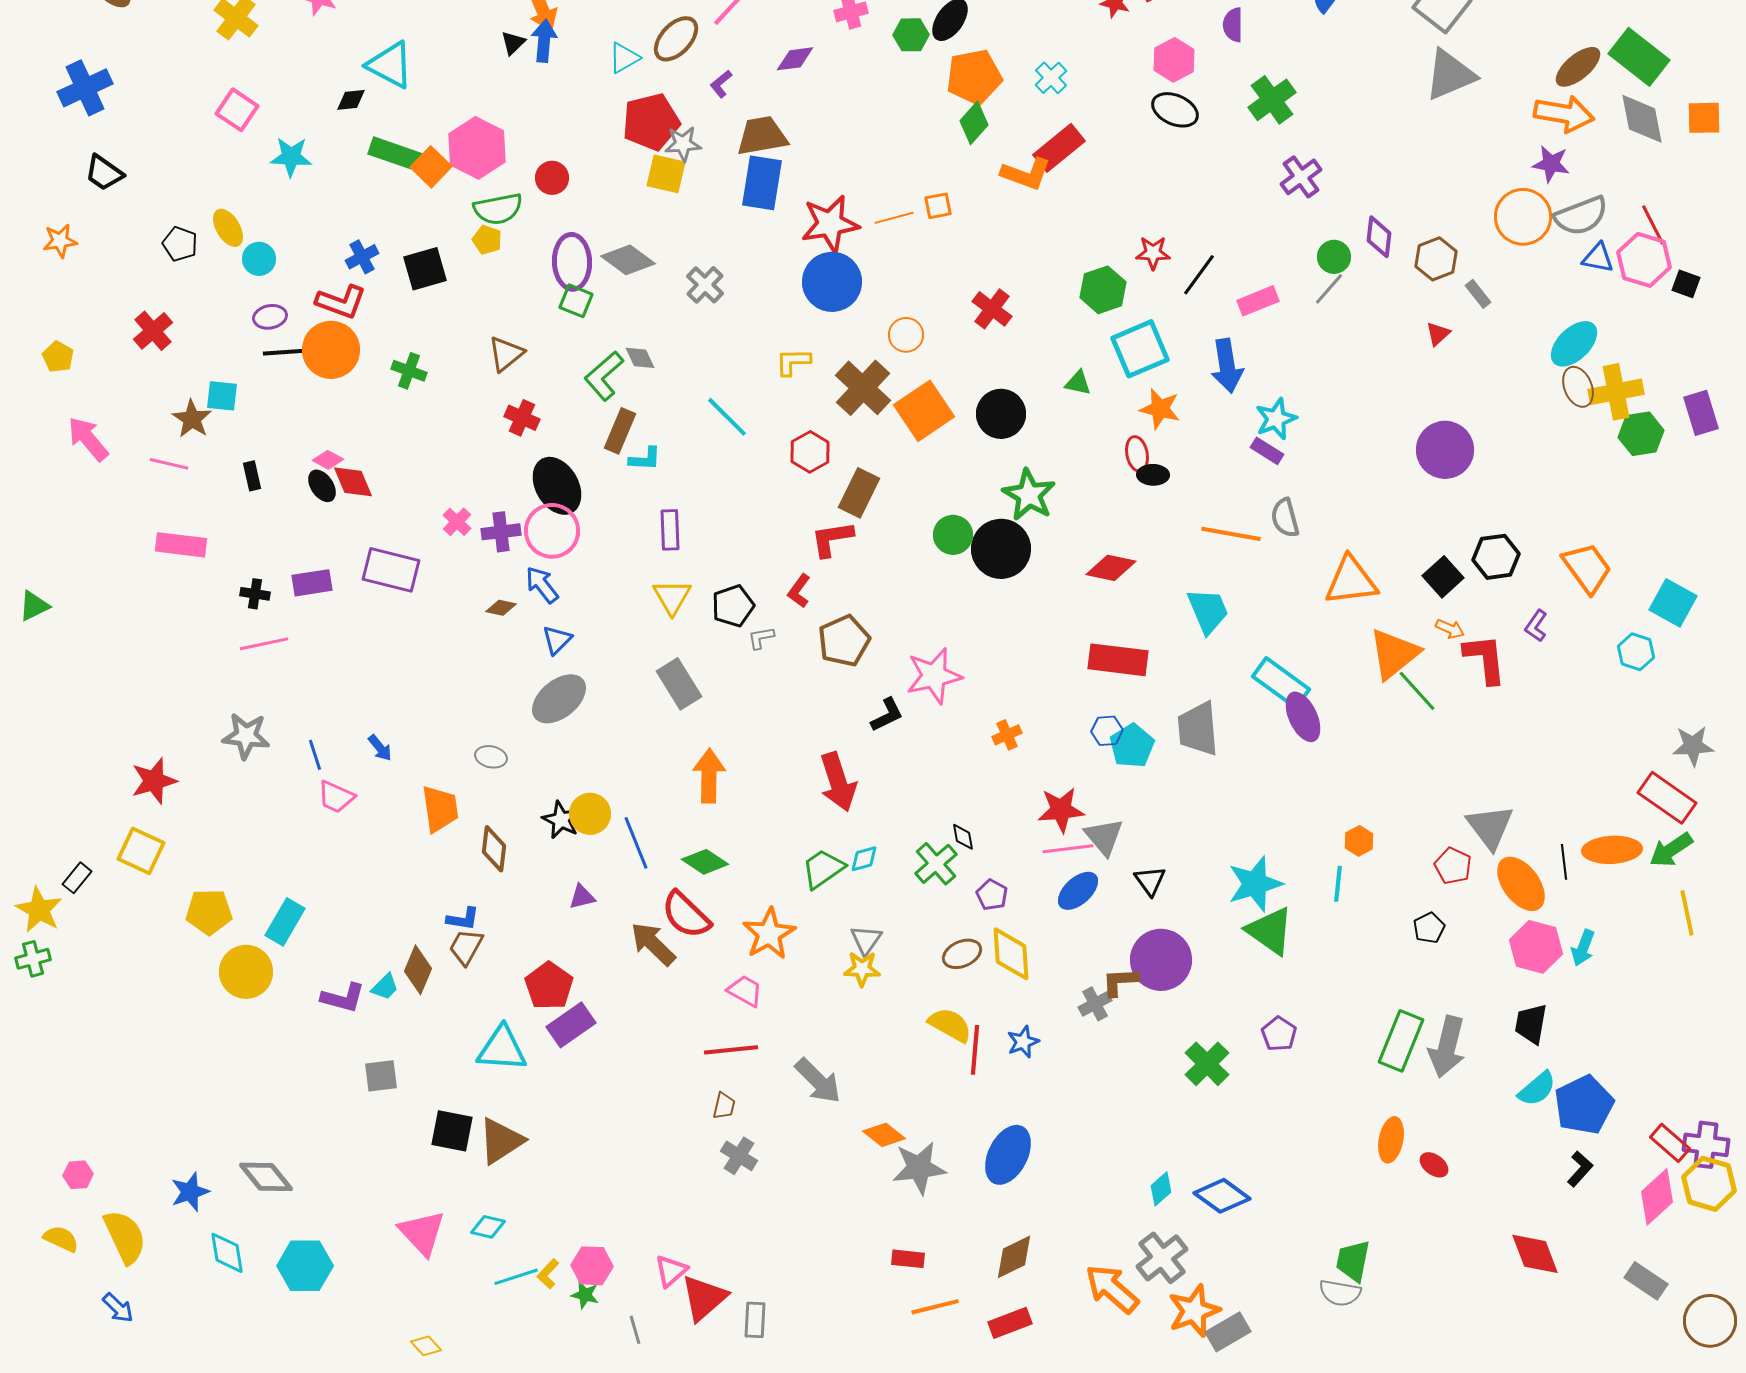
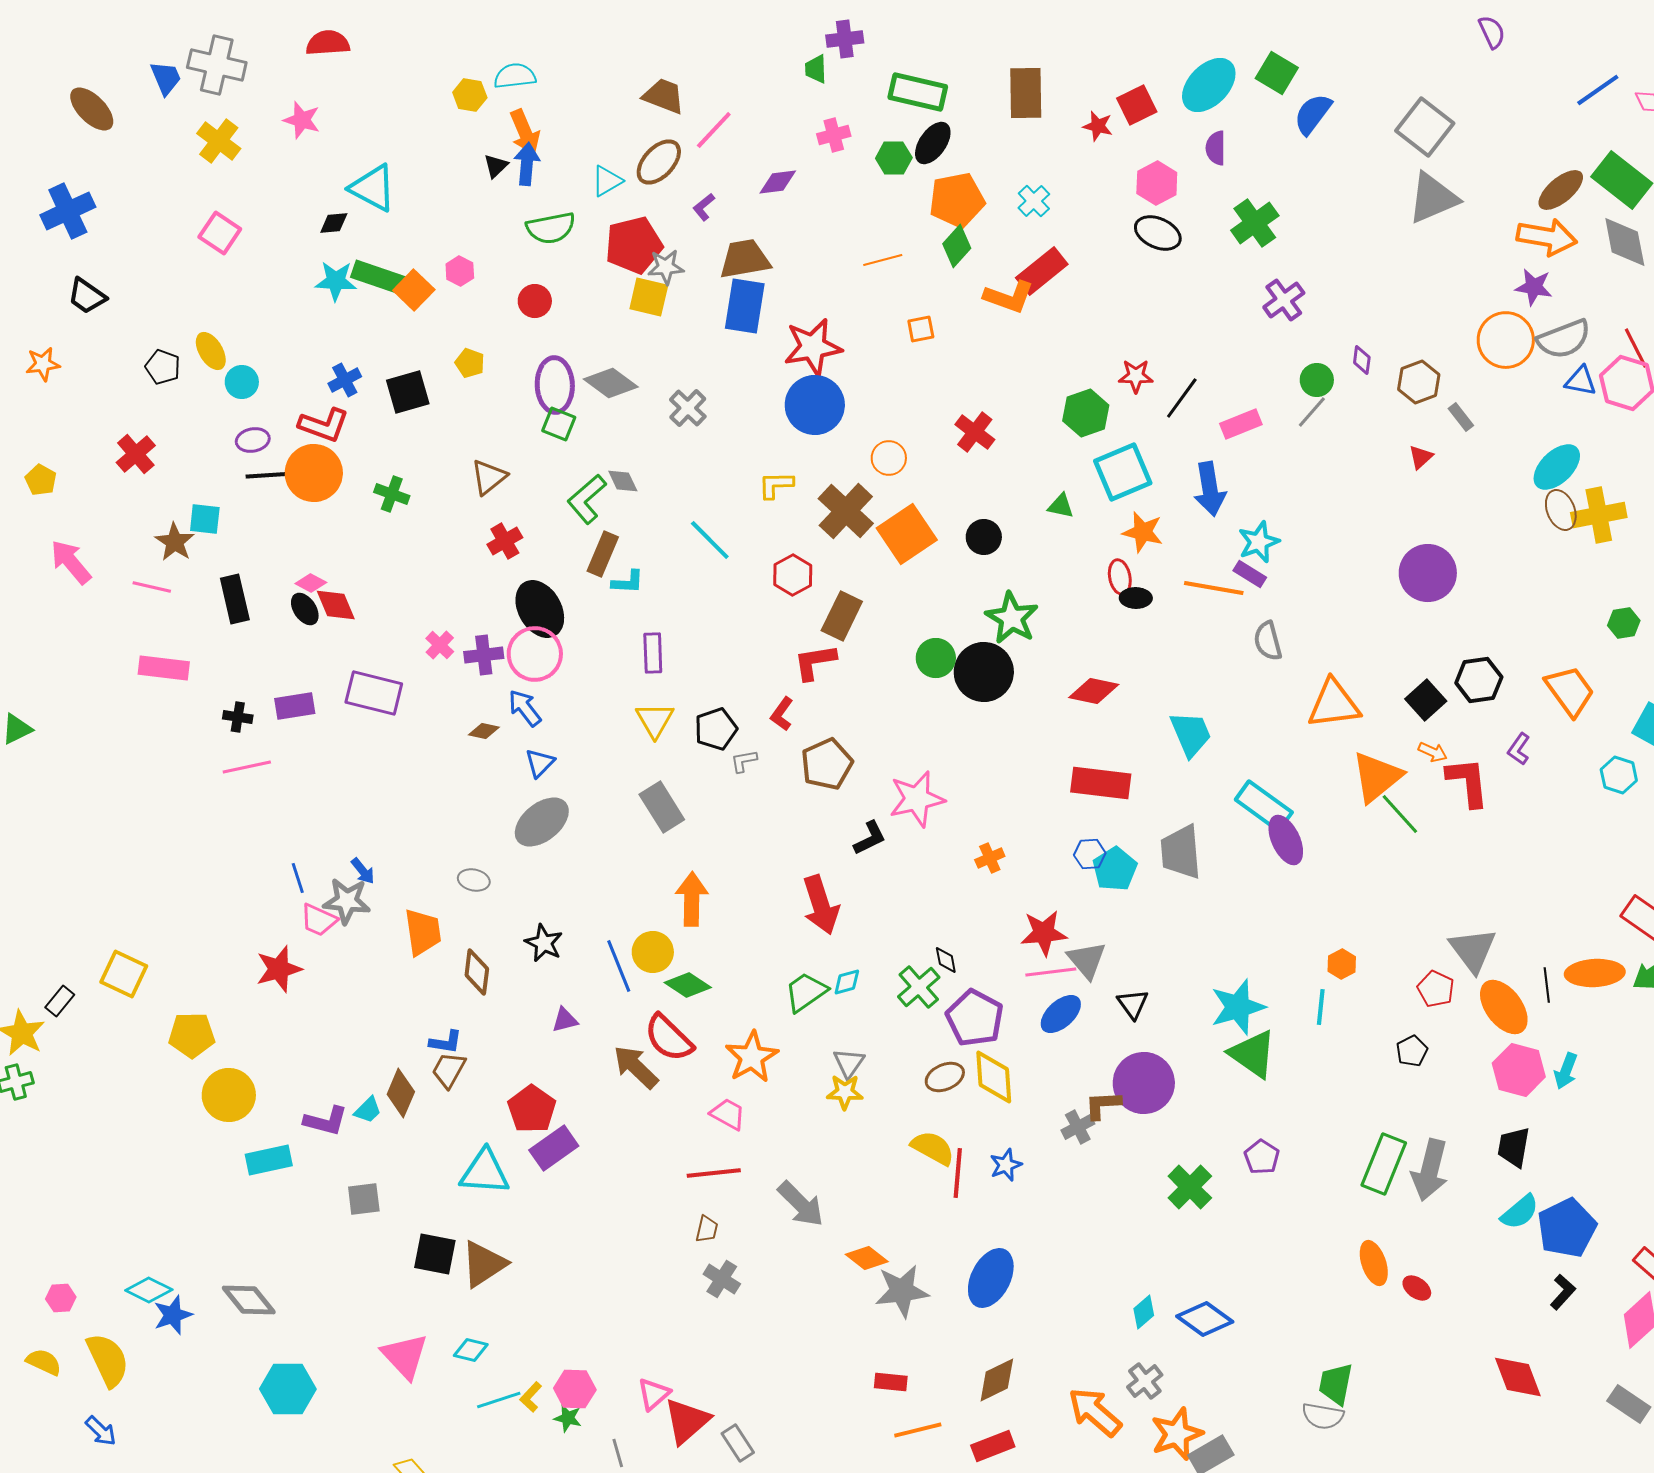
pink hexagon: (477, 148) -> (460, 271), size x0.5
cyan star: (291, 157) -> (336, 281), moved
green semicircle: (498, 209) -> (551, 228), moved
orange line: (894, 218) -> (883, 260), moved
purple diamond: (1379, 237) -> (1362, 360), size x0.7
black circle: (1001, 414) -> (984, 537), size x0.7
red cross: (522, 418) -> (505, 541), turned 36
green hexagon: (1641, 434) -> (1624, 623), moved, size x0.7
black rectangle: (252, 476) -> (235, 599), size x1.6
orange line: (1231, 534) -> (1214, 588), moved
gray star: (246, 736) -> (347, 901), moved
red star: (154, 781) -> (279, 969), moved
yellow circle: (590, 814) -> (653, 952), moved
purple pentagon: (992, 895) -> (975, 1018), size x1.8
cyan rectangle: (285, 922) -> (269, 1160), moved, turned 48
orange ellipse: (1391, 1140) -> (1374, 1263), turned -30
cyan diamond: (227, 1253) -> (149, 1290), moved, turned -54
gray cross: (1162, 1258) -> (1145, 1381), size x0.7
gray rectangle: (755, 1320) -> (738, 1443), turned -36

